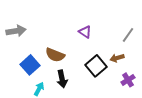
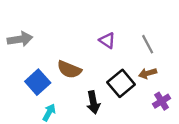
gray line: (128, 35) -> (148, 44), moved, turned -63
black arrow: (62, 79) -> (93, 102), moved

